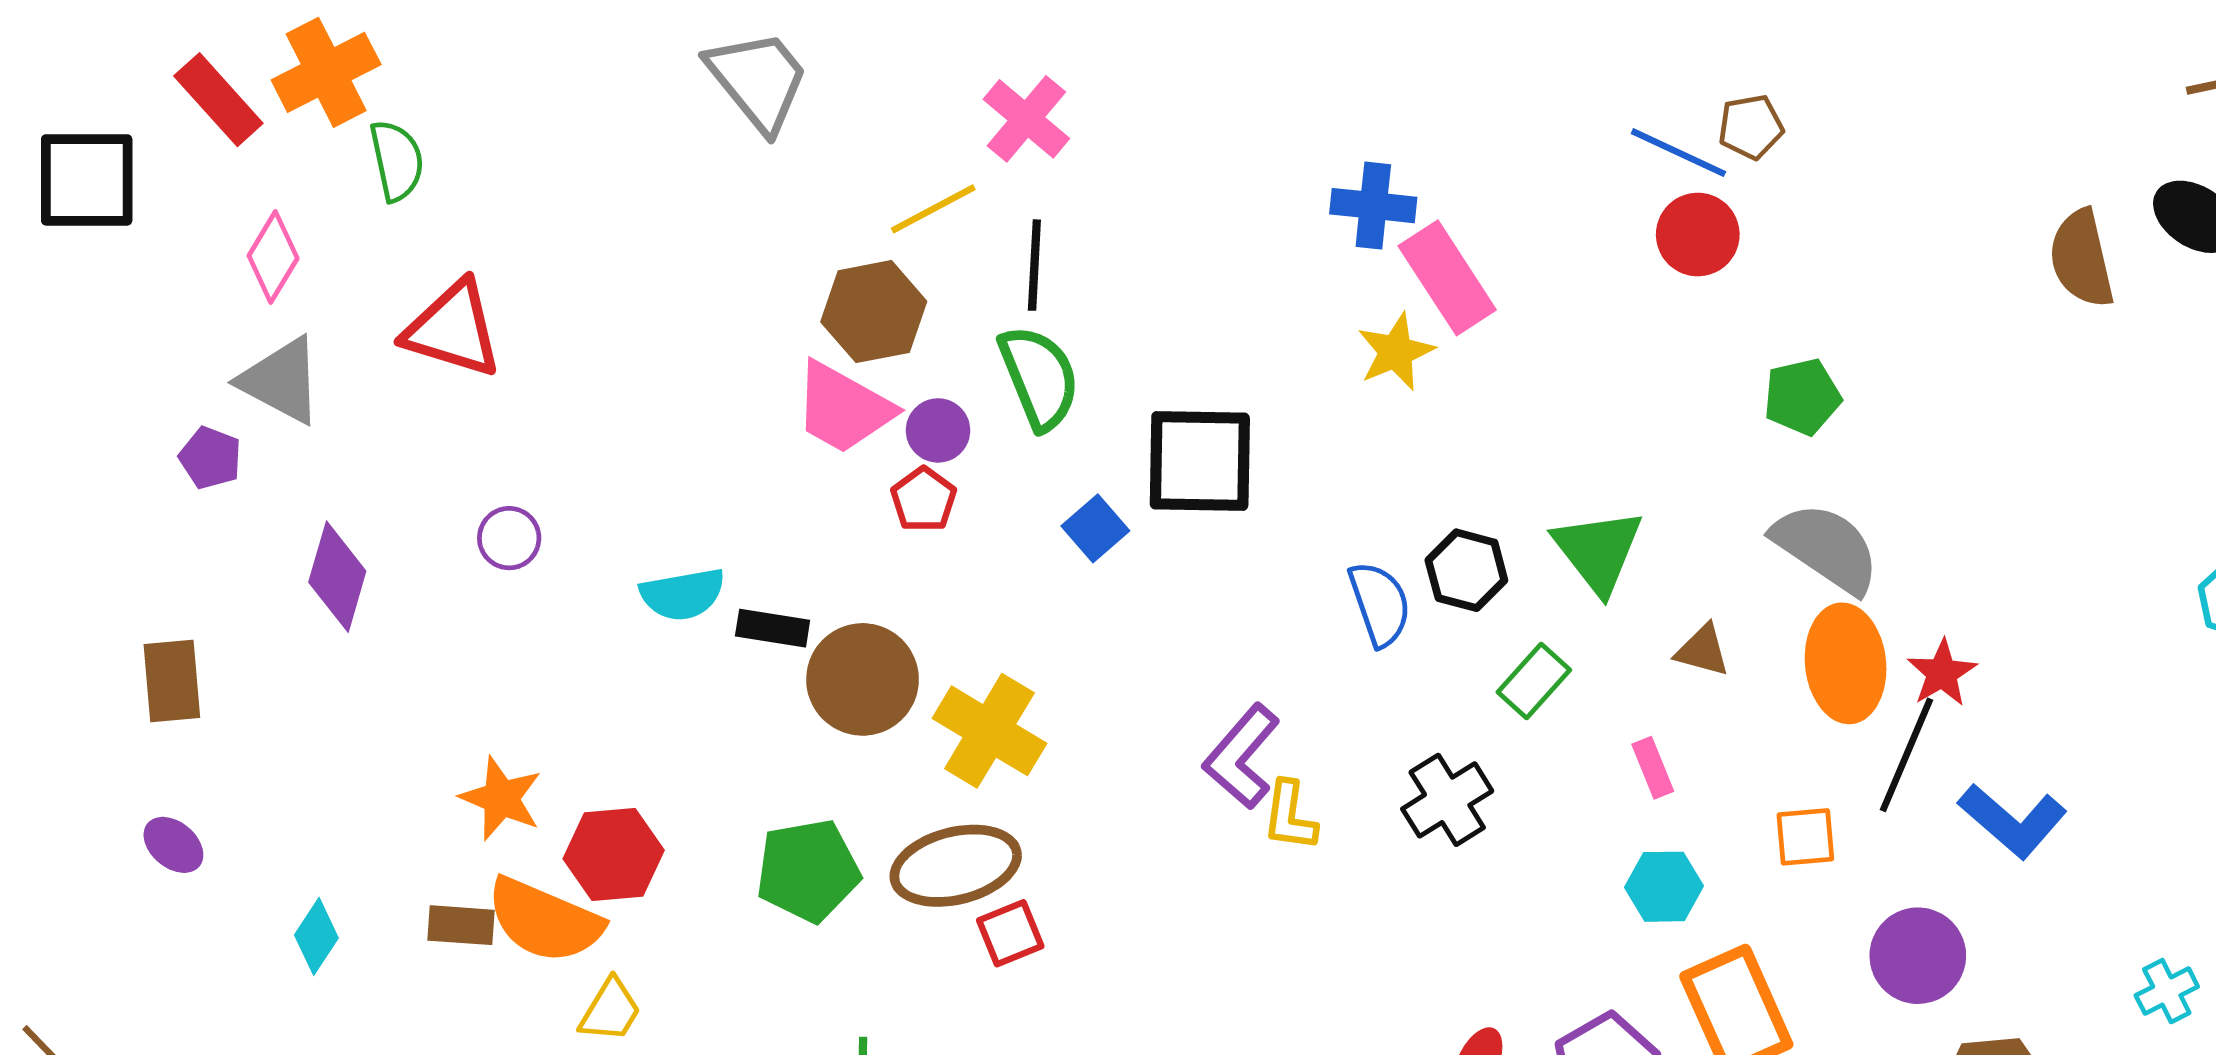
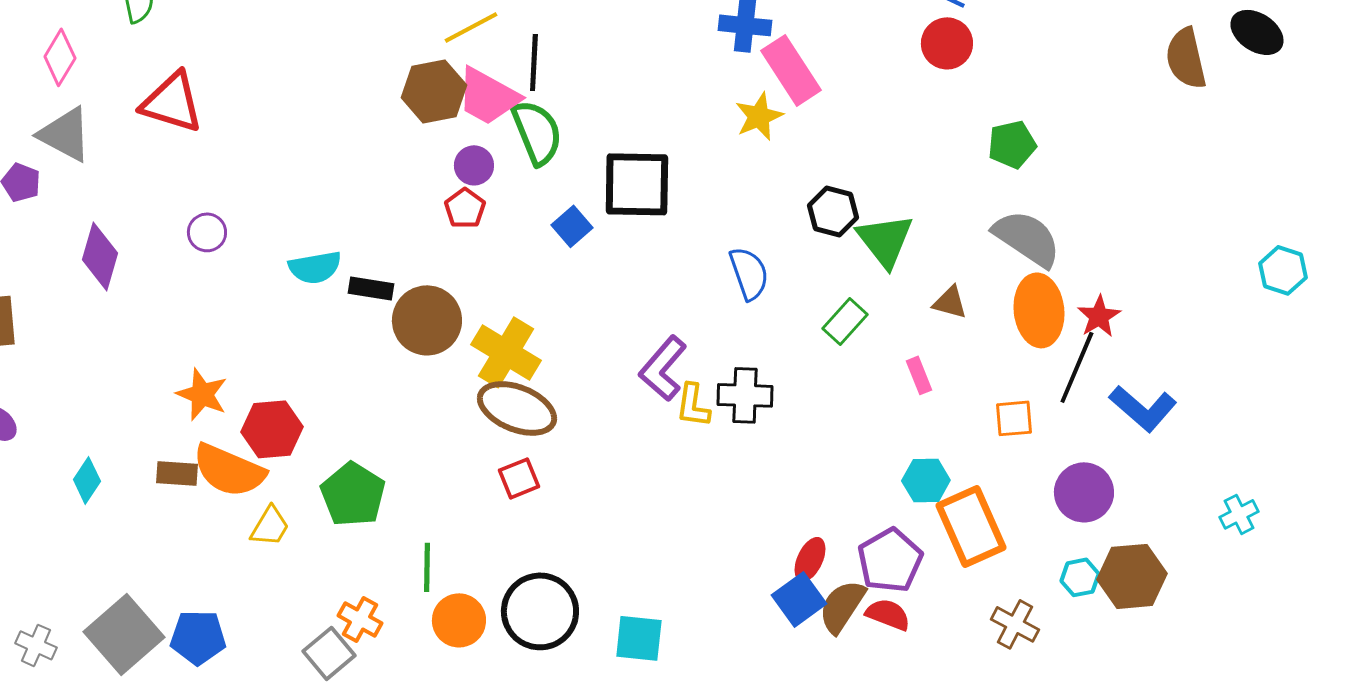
pink trapezoid: (843, 408) -> (488, 96), moved
black hexagon: (1466, 570) -> (833, 211), moved
black cross: (1447, 800) -> (745, 395), moved, turned 34
brown ellipse: (956, 866) -> (517, 408), moved, turned 36
green pentagon: (808, 871) -> (353, 494), moved, turned -30
cyan hexagon: (1664, 887) -> (926, 480), moved

